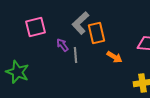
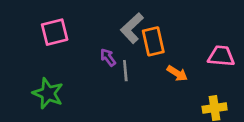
pink square: (35, 27) -> (55, 32), moved

